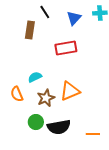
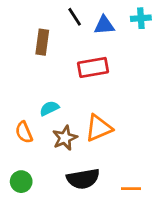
black line: (45, 12) -> (75, 17), moved
blue triangle: (74, 18) -> (104, 25), turned 42
green circle: (36, 122) -> (21, 182), moved

